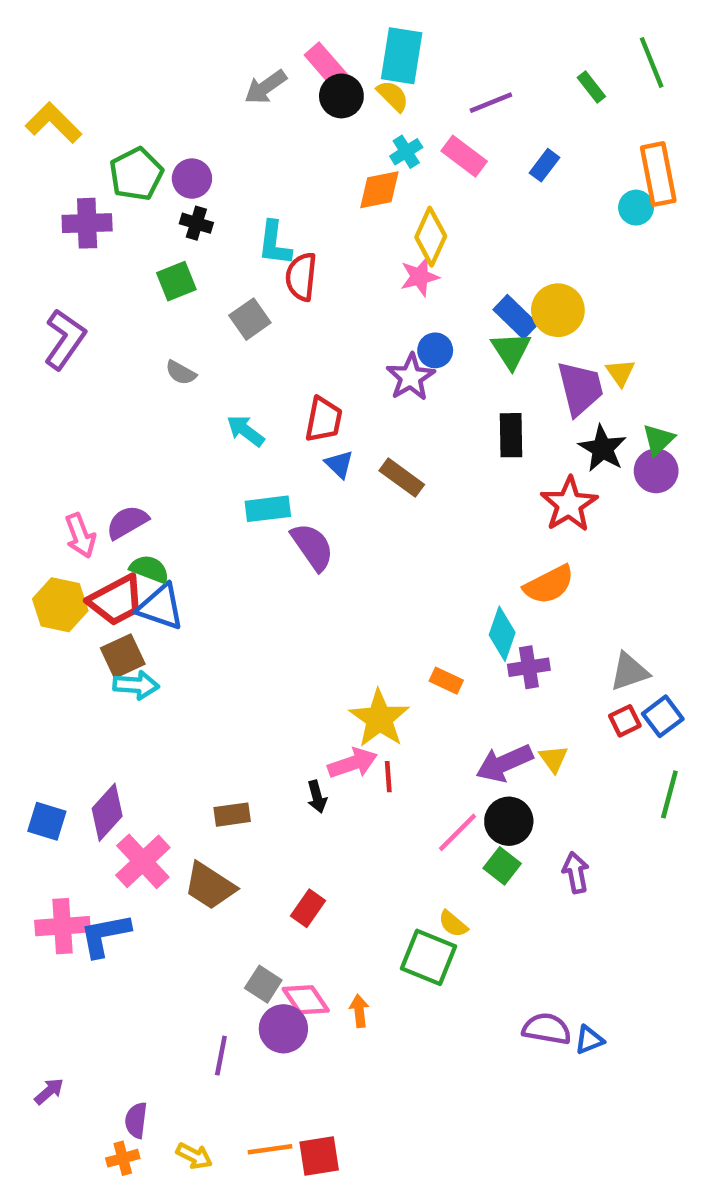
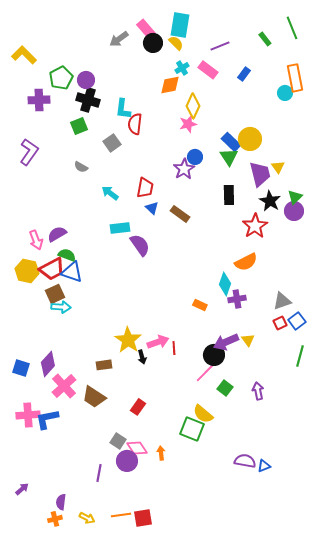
black cross: (196, 223) -> (88, 100), size x1.6
yellow star: (379, 719) -> (128, 340), moved
black circle: (509, 821) -> (214, 355), moved
yellow semicircle: (453, 924) -> (203, 414), size x1.5

